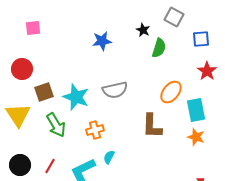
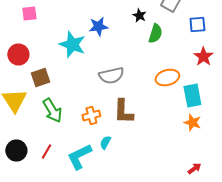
orange ellipse: (171, 92) -> (167, 78), turned 35
cyan star: (76, 97) -> (72, 44), moved
brown L-shape: (152, 126) -> (123, 112), moved

